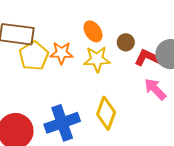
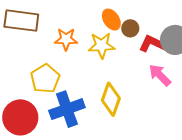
orange ellipse: (93, 31) -> (111, 20), moved
yellow pentagon: (34, 56) -> (45, 79), moved

